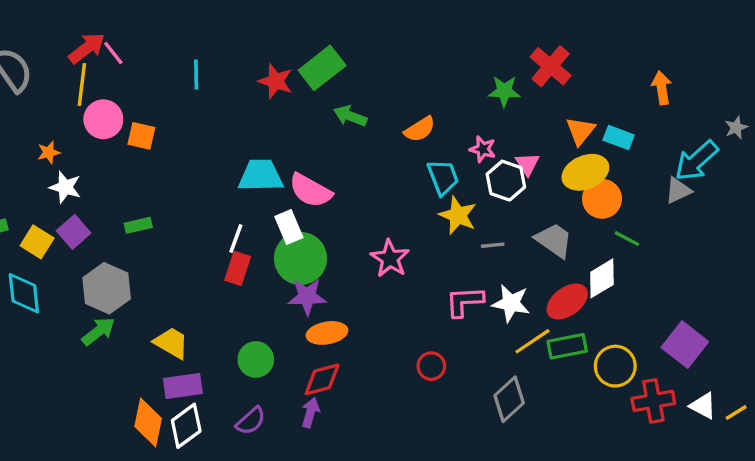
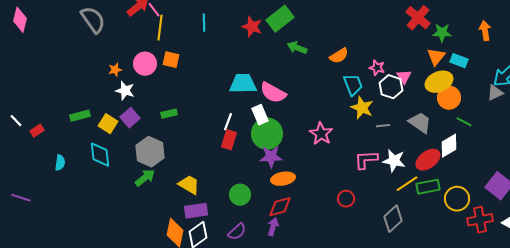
yellow line: (82, 84) -> (160, 28), moved
green star: (504, 91) -> (442, 33), moved
pink circle: (103, 119) -> (145, 64), moved

